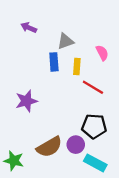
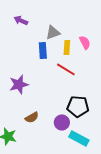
yellow rectangle: (77, 67) -> (67, 47), moved
red line: (93, 87) -> (66, 69), moved
brown semicircle: (49, 147) -> (32, 117), moved, size x0.6

